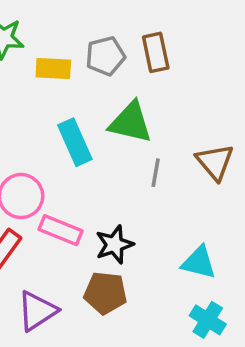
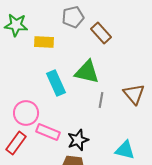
brown rectangle: (156, 52) -> (101, 33), turned -30
gray pentagon: (105, 56) -> (73, 17), moved

